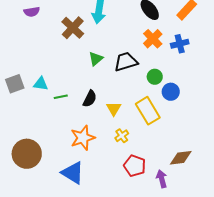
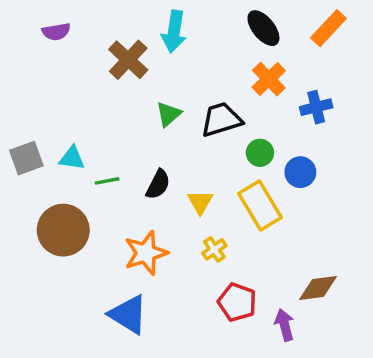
blue cross: (180, 44) -> (316, 107), moved
green circle: (155, 77) -> (260, 153), moved
brown circle: (27, 154) -> (63, 230), moved

